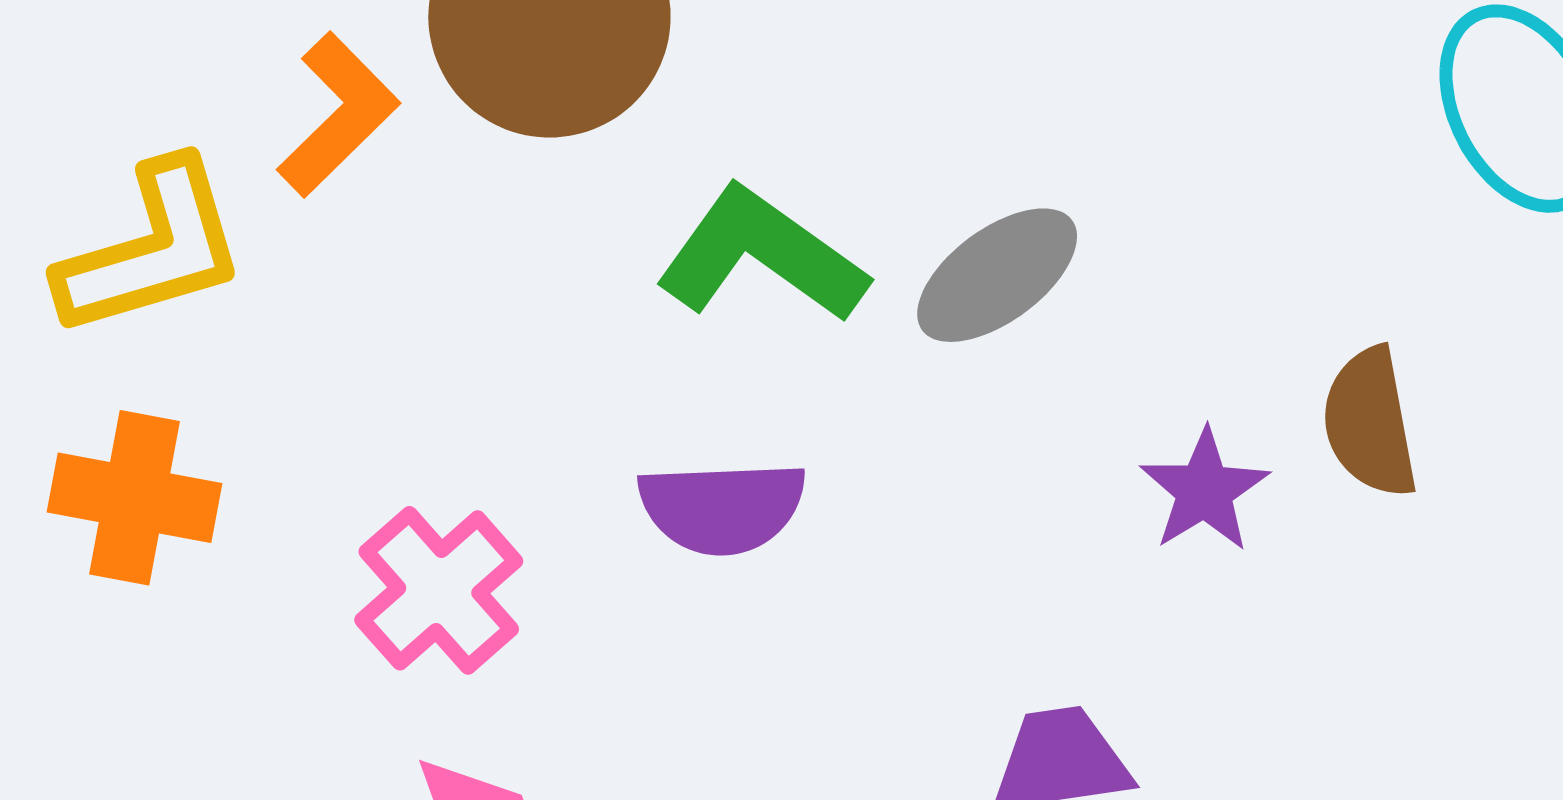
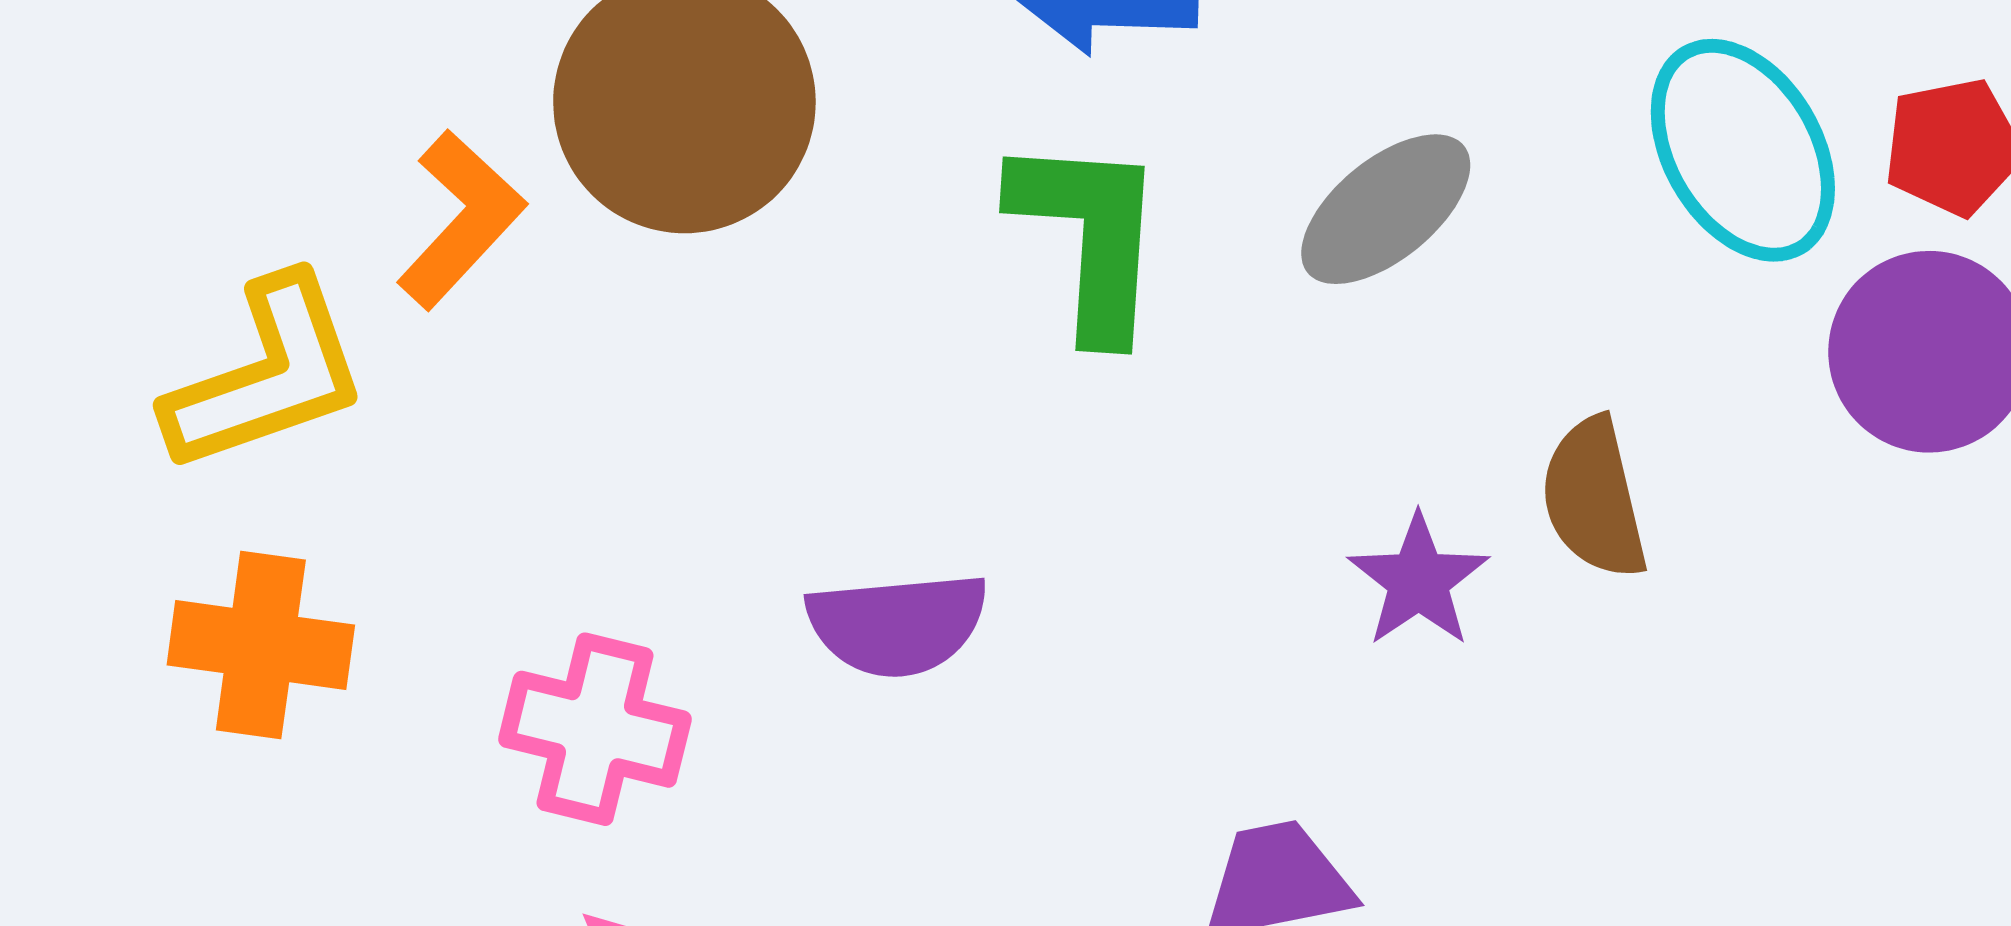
green L-shape: (761, 255) -> (1089, 236), moved, turned 61
gray ellipse: (997, 275) -> (1386, 209), moved
pink cross: (439, 590) -> (595, 729), turned -32

